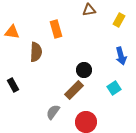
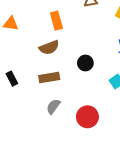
brown semicircle: (36, 52) -> (49, 47), moved, turned 66
brown rectangle: (74, 90) -> (49, 77), moved, turned 36

